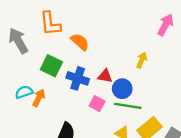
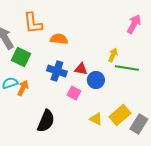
orange semicircle: (80, 42) -> (59, 39), turned -36
green square: (51, 66) -> (21, 57), moved
green line: (128, 106) -> (127, 68), moved

